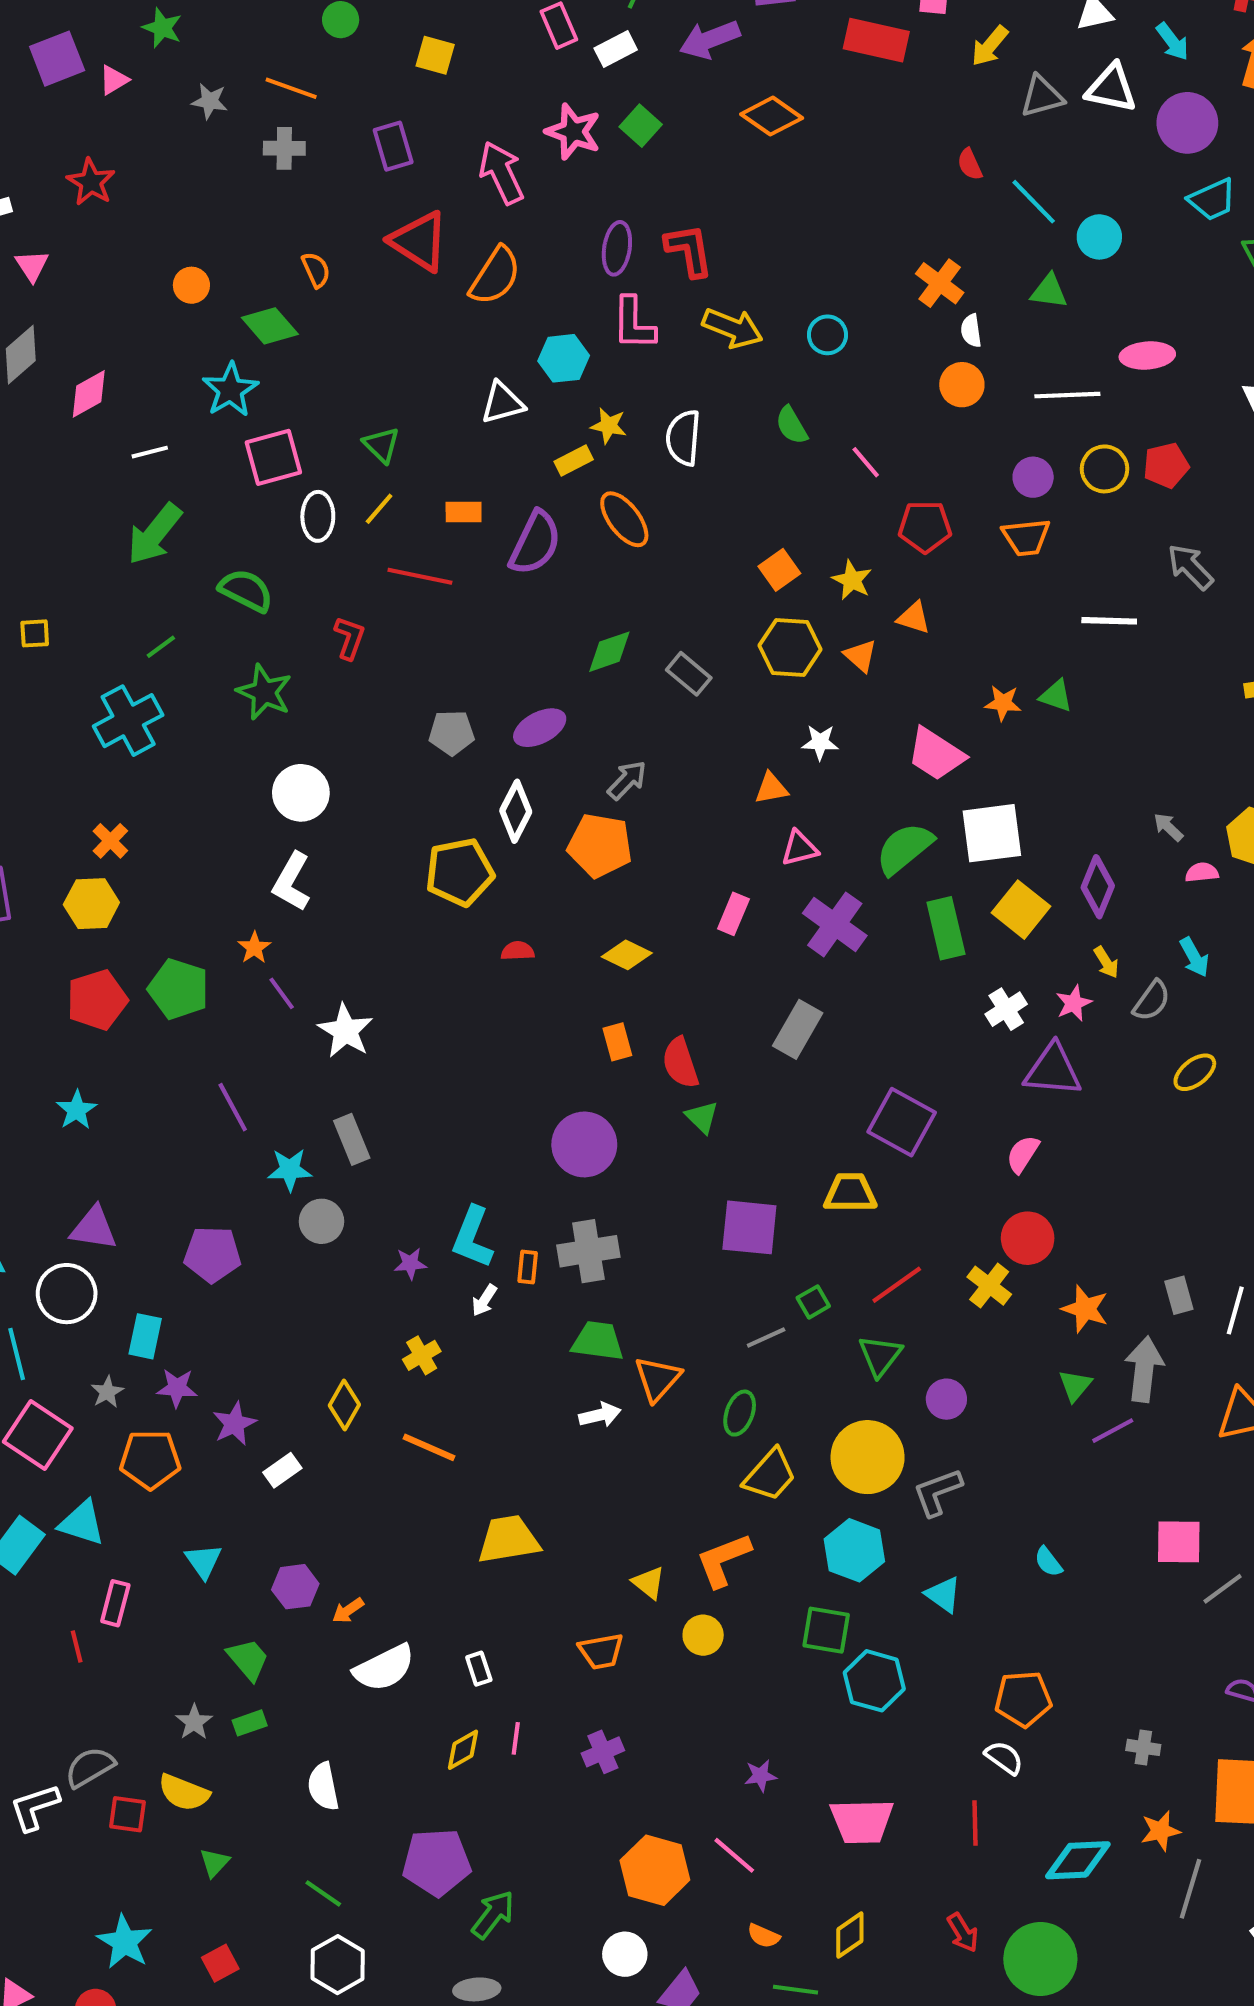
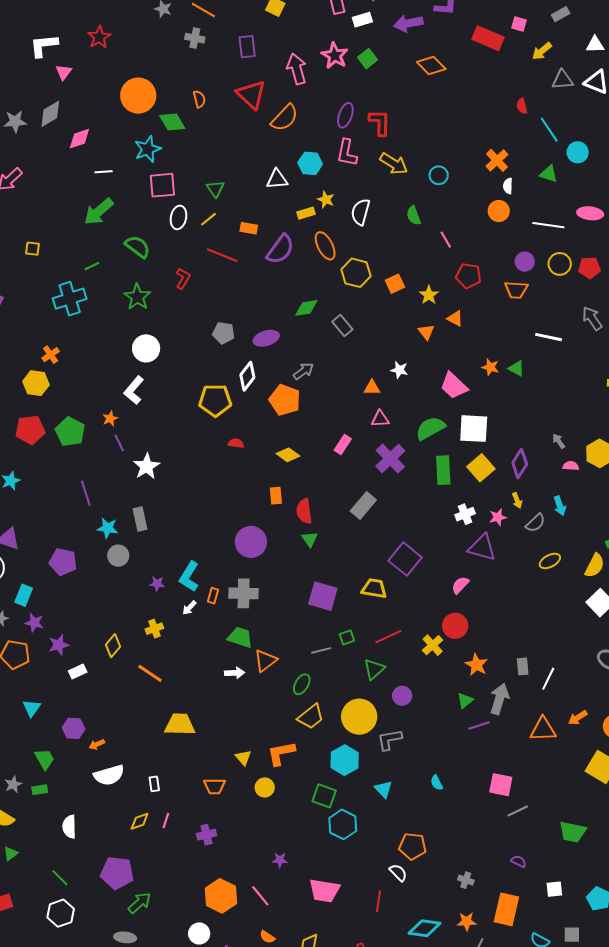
orange circle: (191, 285) -> (138, 96), size x2.0
yellow hexagon: (790, 647) -> (356, 273), moved

